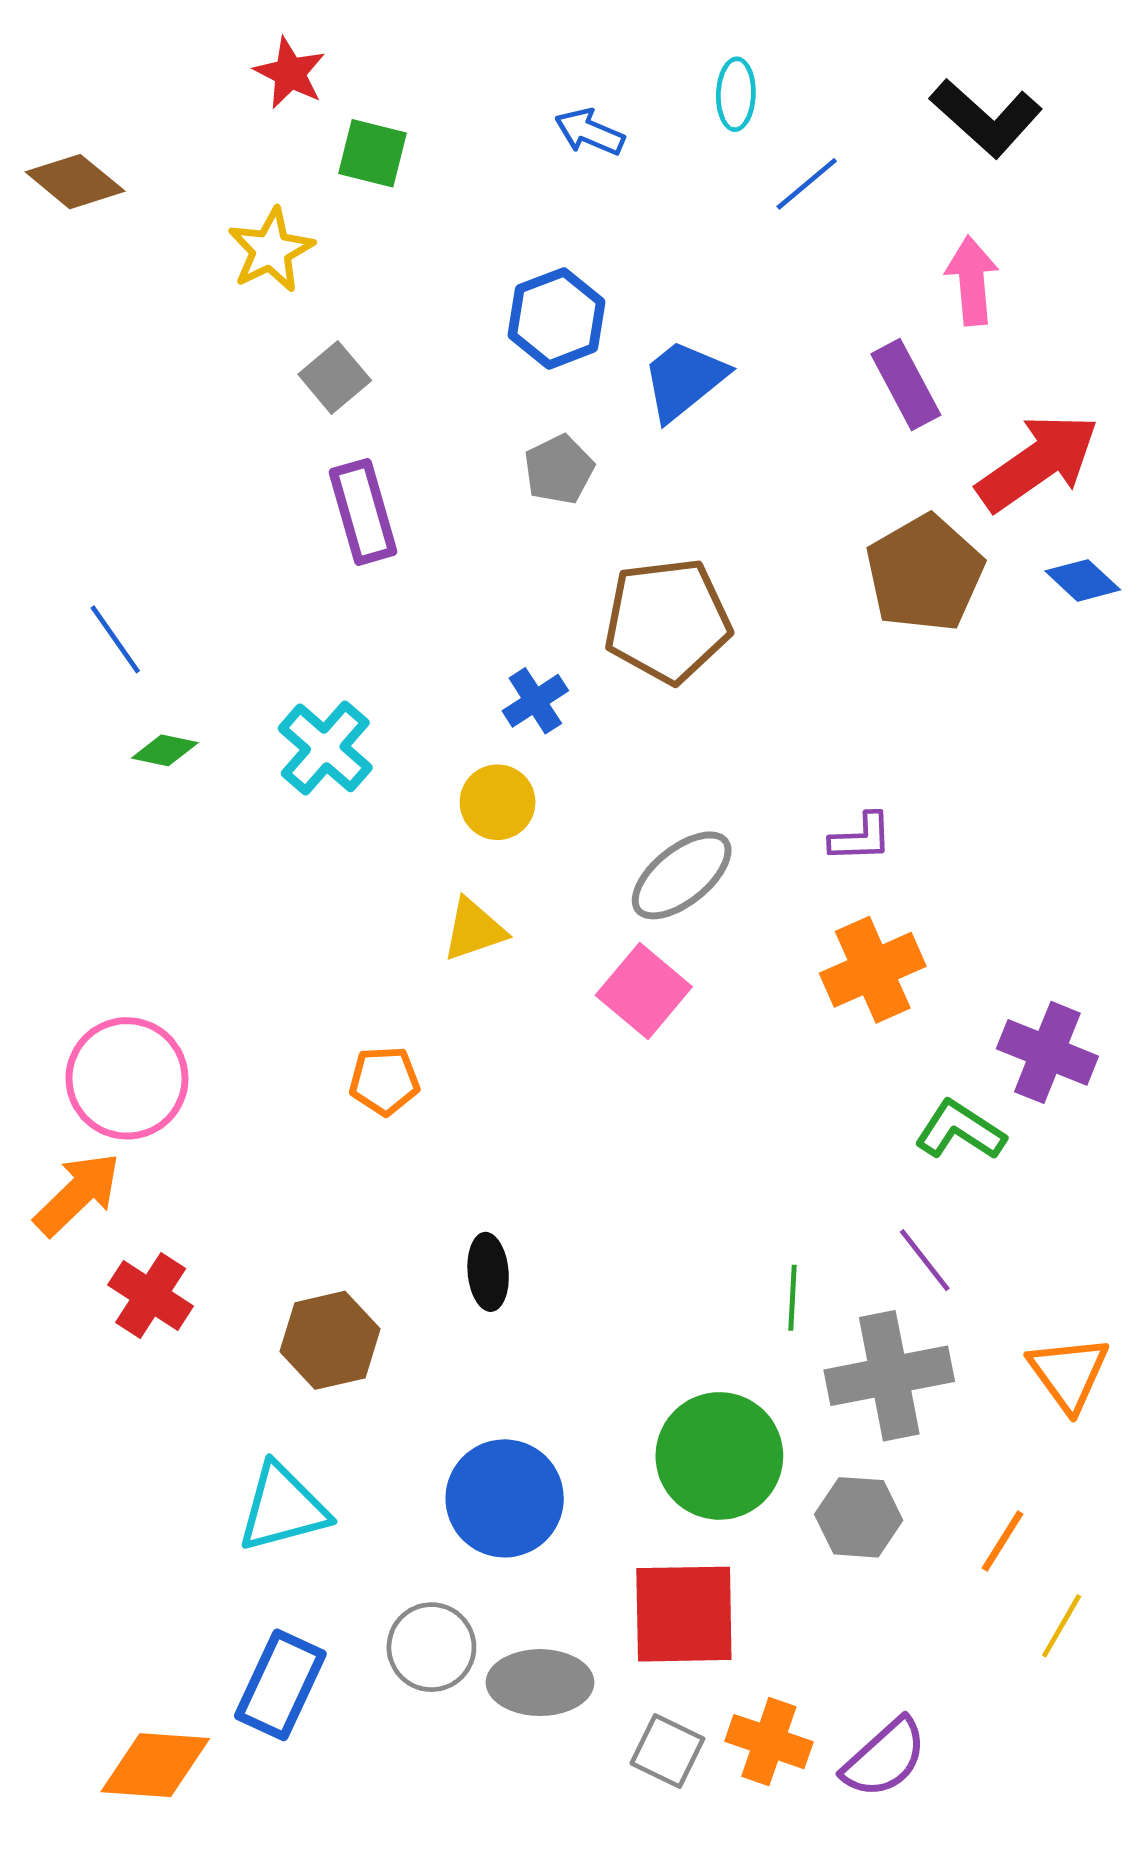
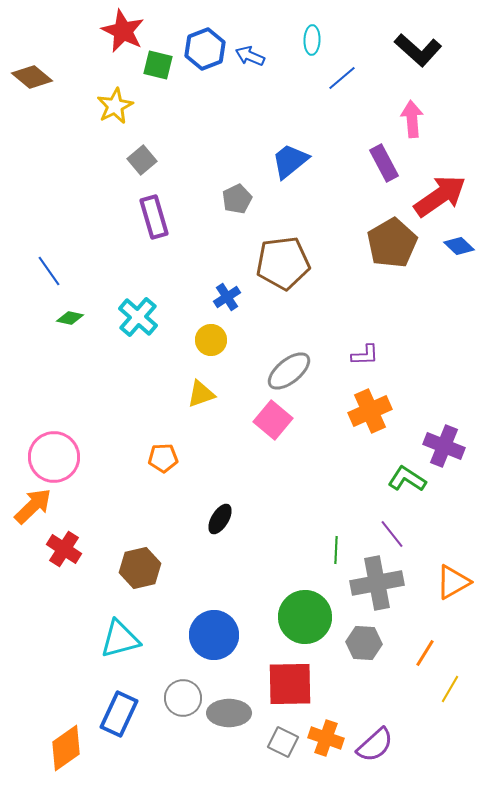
red star: (290, 73) -> (123, 31), size x1.4
blue hexagon: (557, 318) -> (205, 49), moved
black ellipse: (488, 1272) -> (220, 519), moved, turned 36
orange triangle: (1069, 1373) -> (453, 582), turned 36
orange diamond: (155, 1765) -> (66, 748), turned -39

